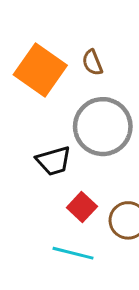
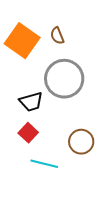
red square: (82, 207) -> (28, 133), moved

